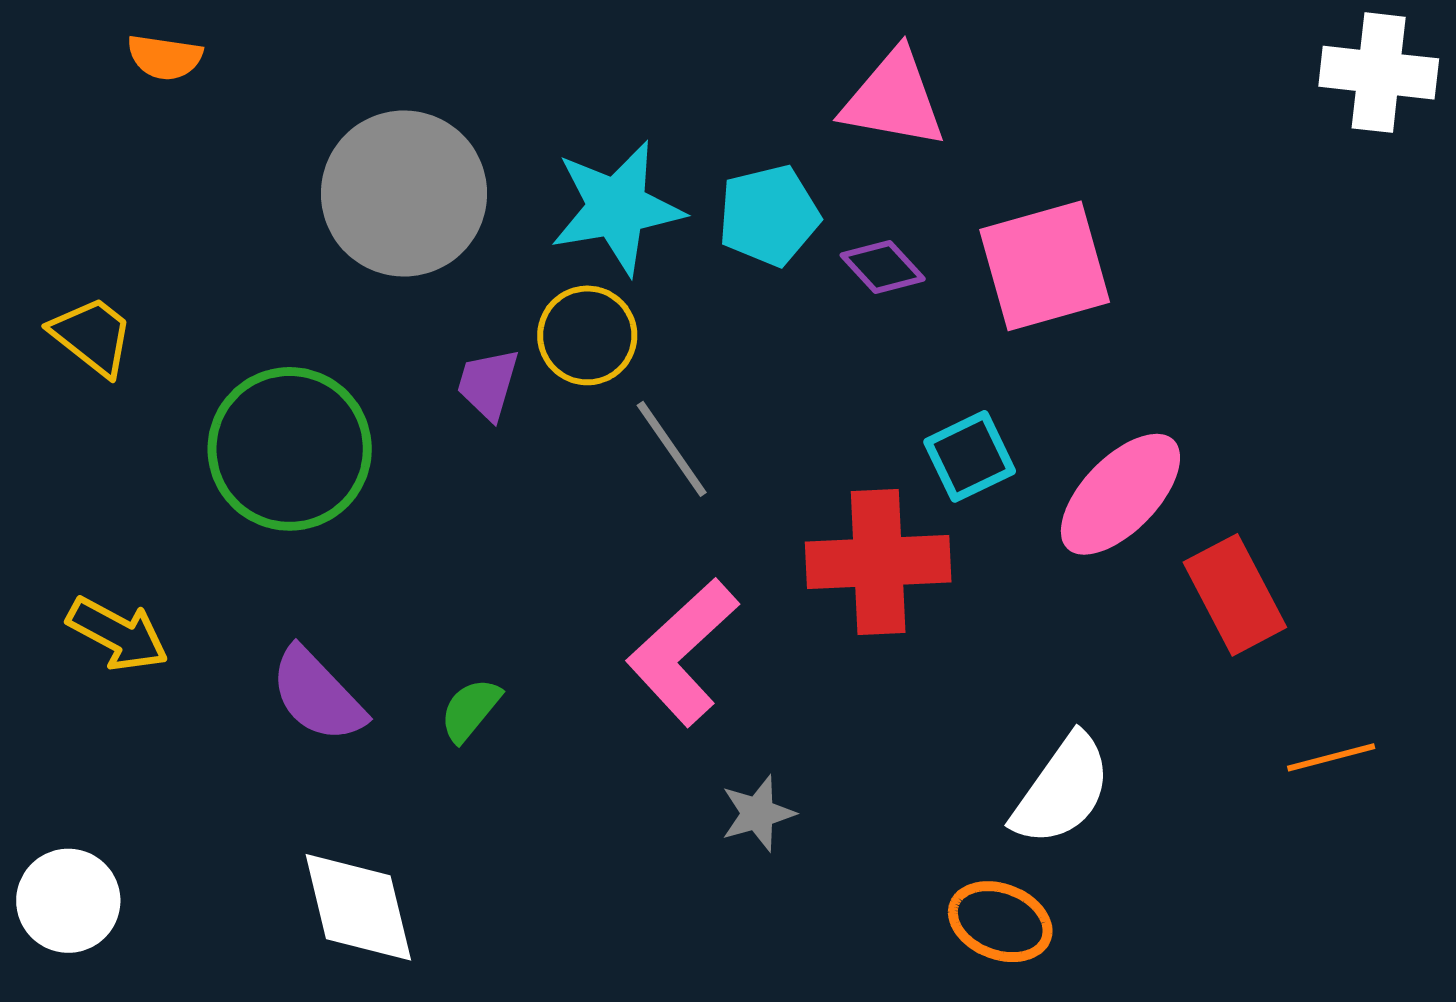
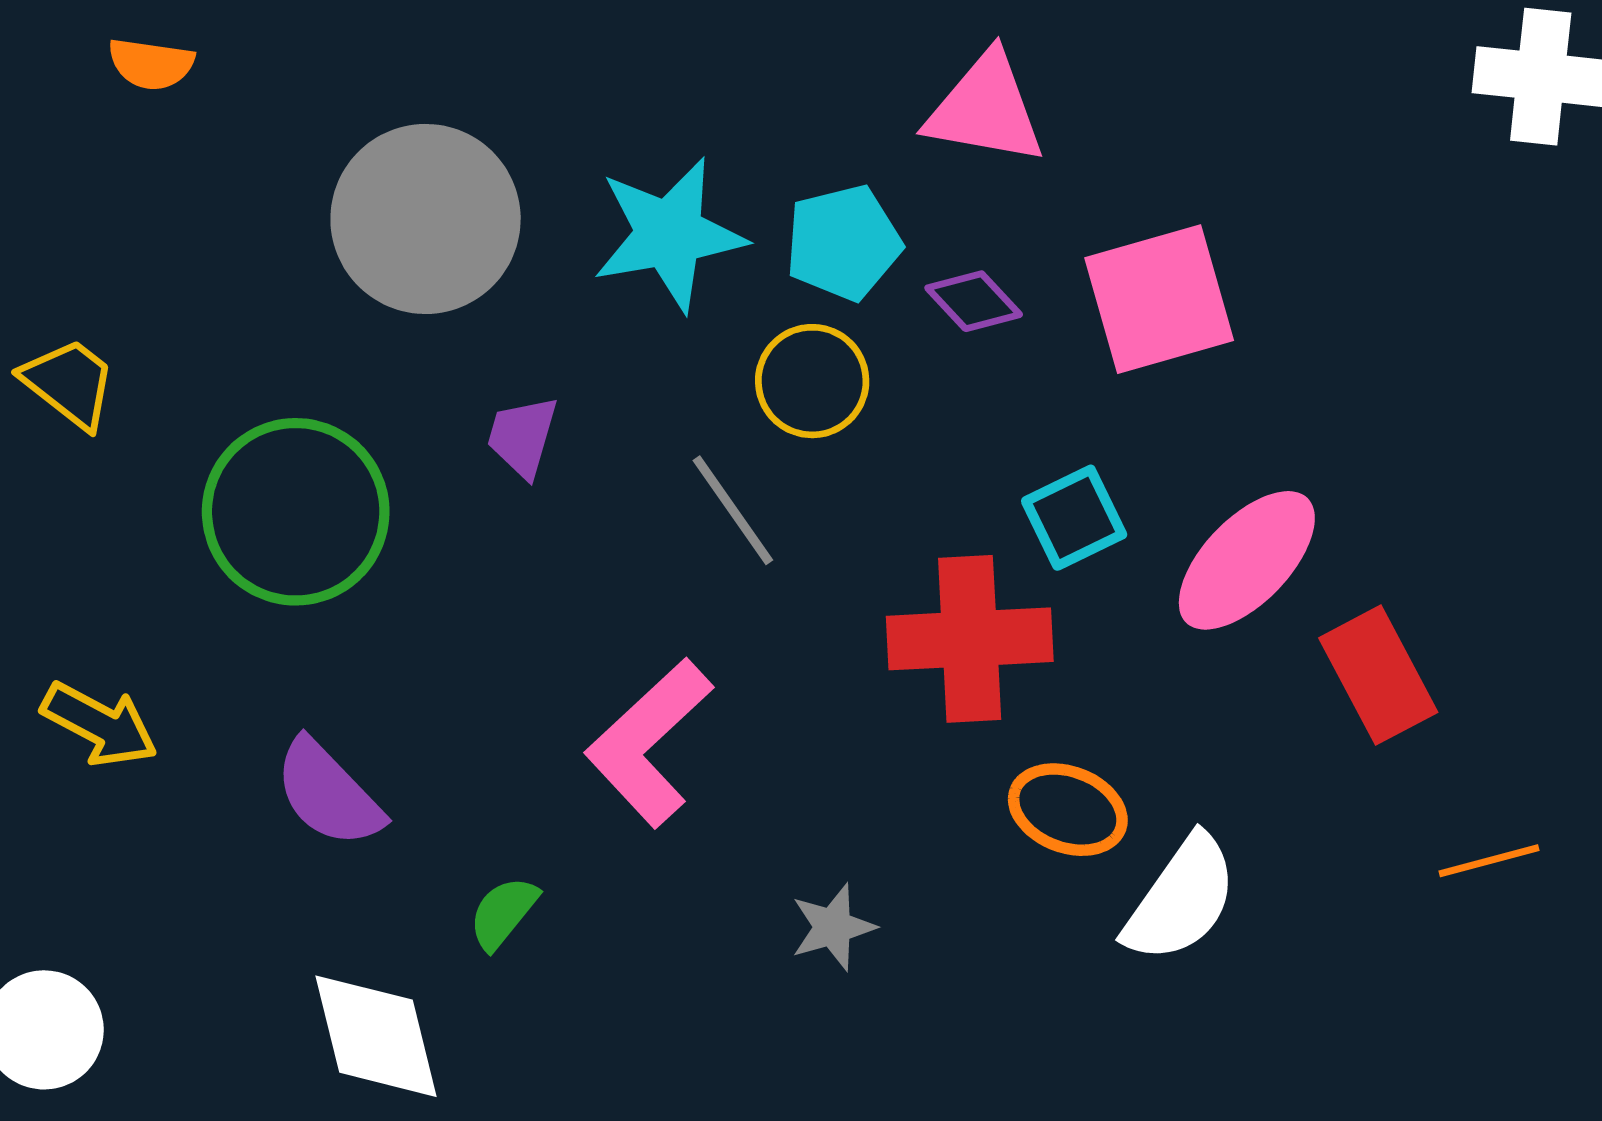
yellow circle: (587, 335) -> (812, 381), moved
pink L-shape: (683, 652) -> (649, 742), moved
green semicircle: (470, 710) -> (503, 913), moved
orange ellipse: (1000, 922) -> (1068, 810), moved

